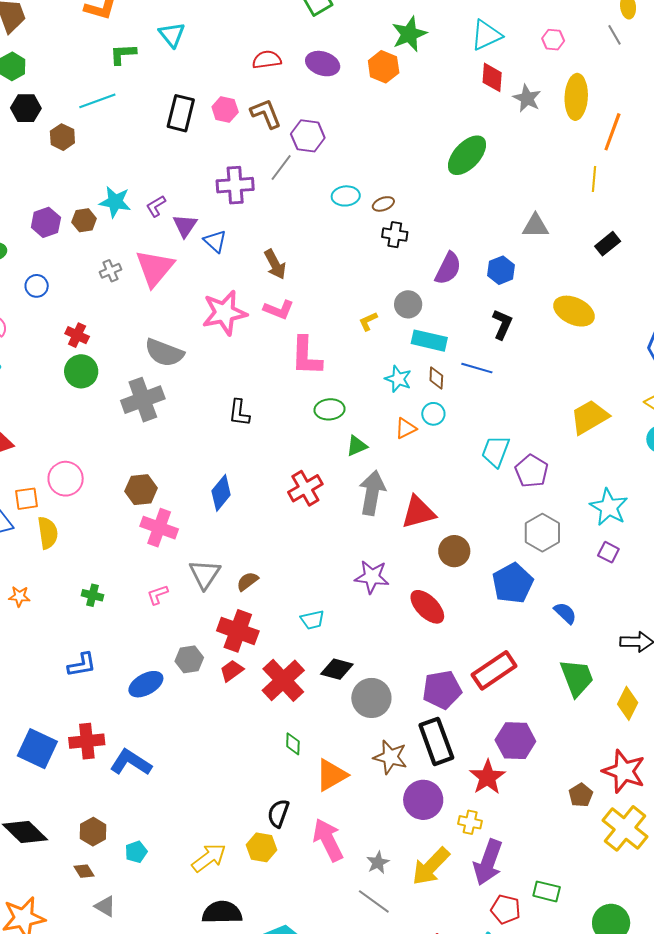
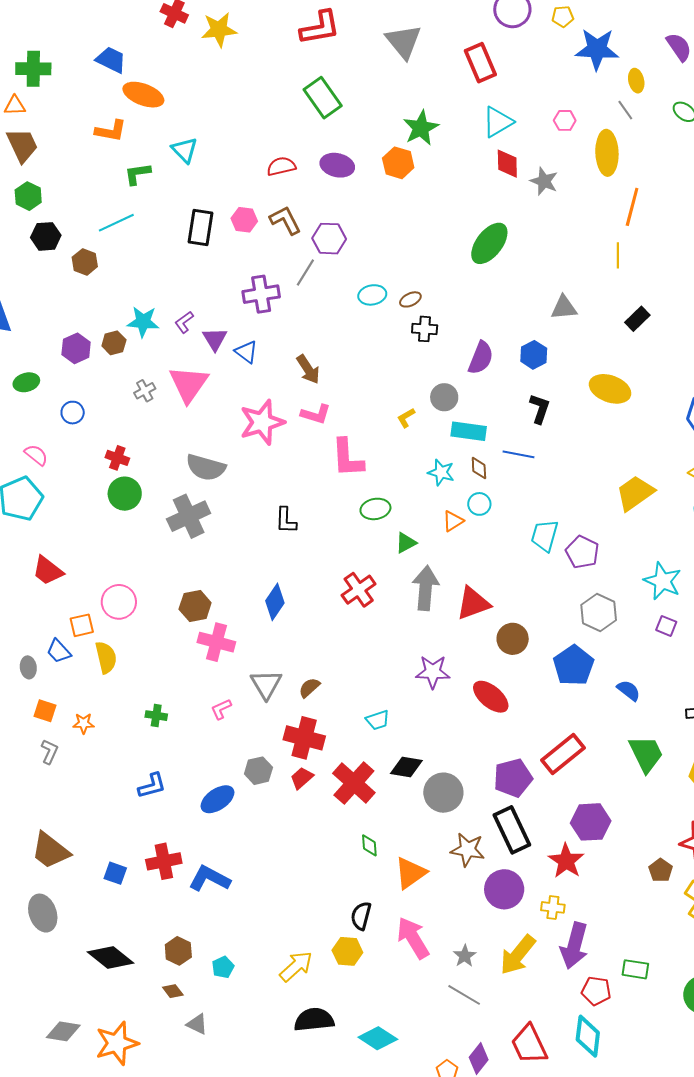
yellow ellipse: (576, 97) -> (607, 153), moved
blue square: (37, 749) -> (115, 873), size x0.6

